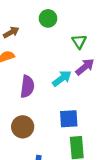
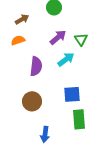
green triangle: (79, 42) -> (81, 39), moved
purple arrow: (85, 67) -> (58, 37), moved

